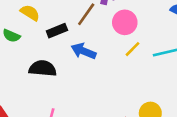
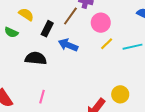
black rectangle: (57, 31) -> (47, 29), turned -42

